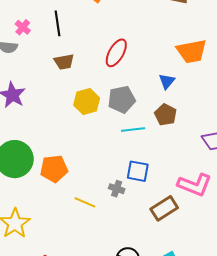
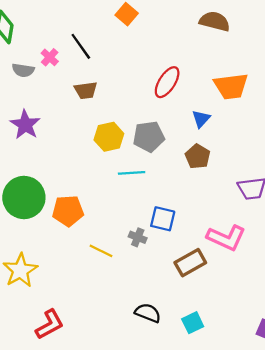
black line: (58, 23) -> (81, 46), turned -30
pink cross: (23, 27) -> (50, 57), moved
red ellipse: (116, 53) -> (167, 82), moved
cyan line: (133, 129) -> (132, 173), moved

